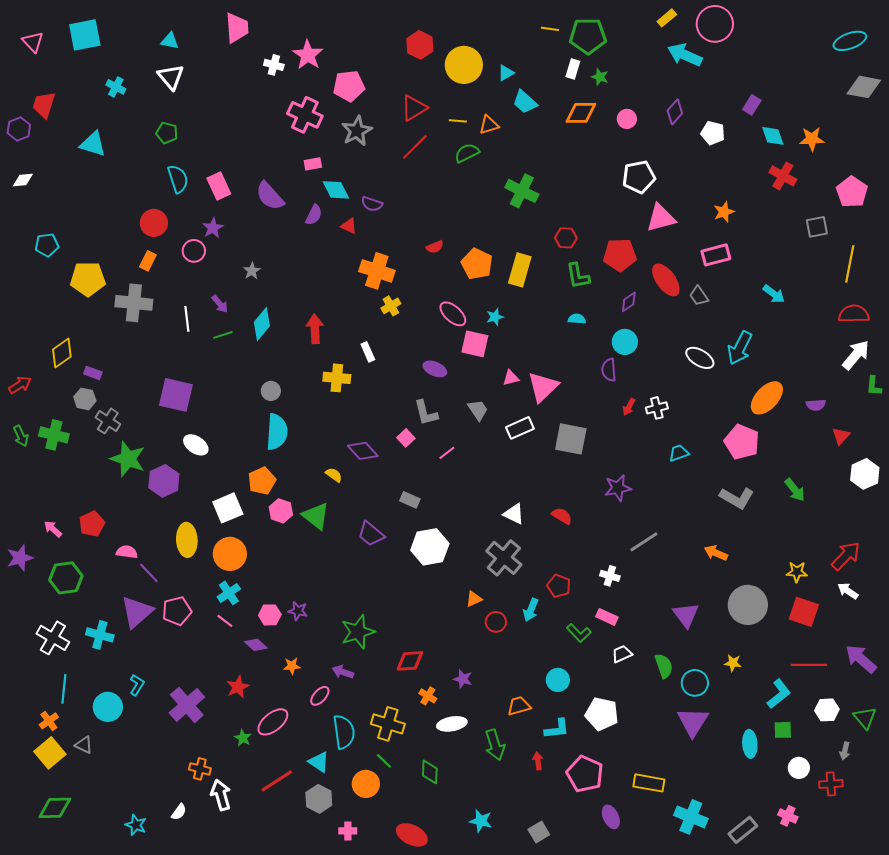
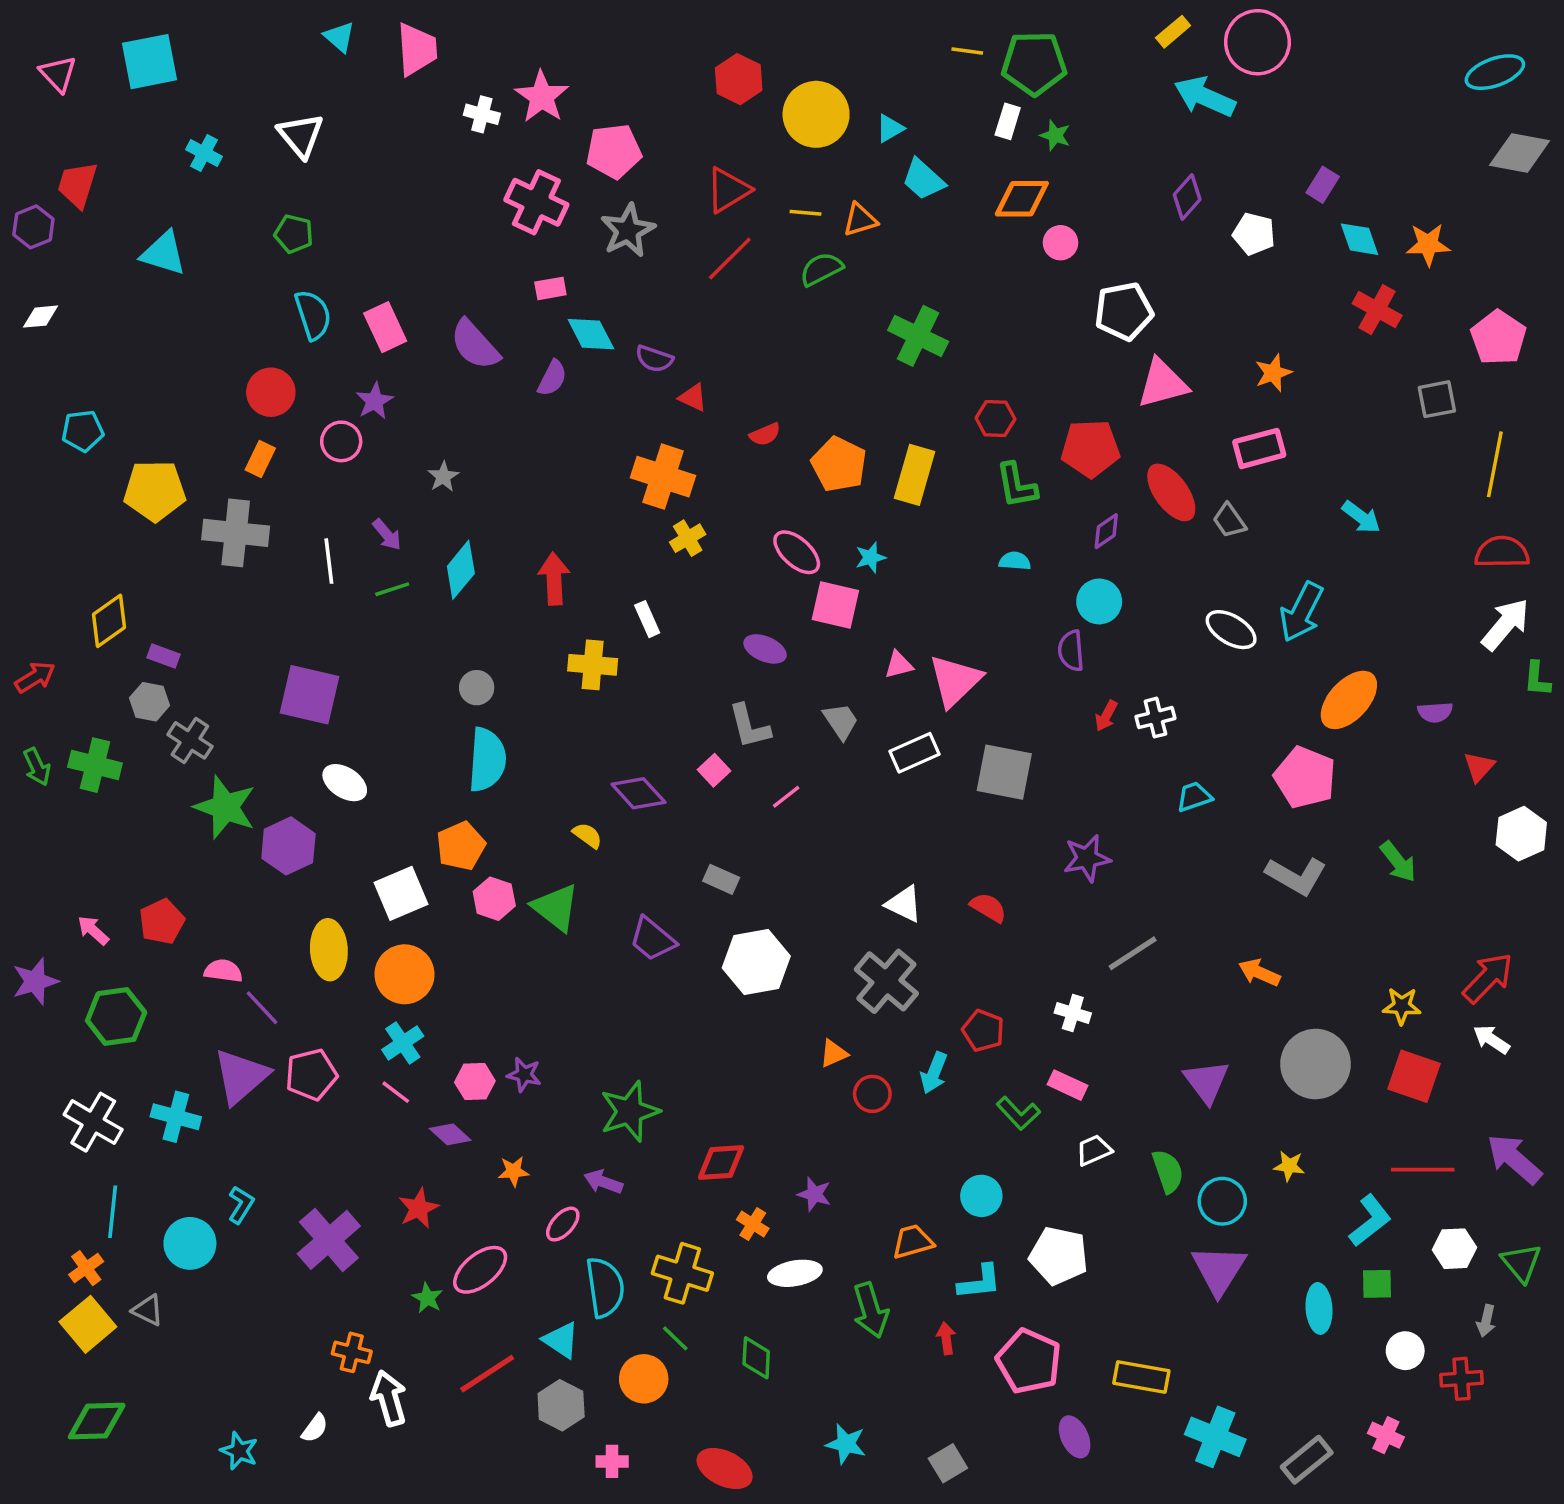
cyan triangle: (170, 41) -> (339, 37), moved, turned 30
pink circle: (627, 119) -> (1060, 243), moved
red triangle: (349, 226) -> (693, 397), moved

